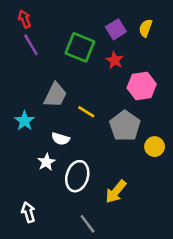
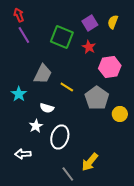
yellow arrow: (116, 192) -> (90, 162), moved
white arrow: (28, 212) -> (23, 154), moved, turned -77

